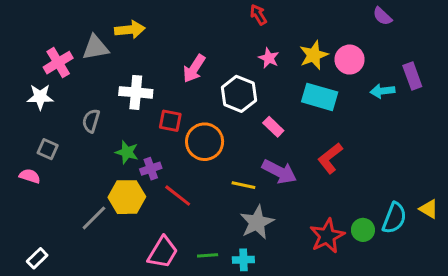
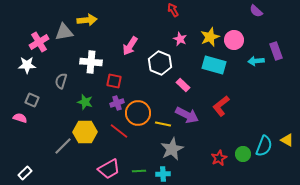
orange circle: (205, 142) -> (138, 113), moved
purple cross: (151, 169) -> (117, 103), moved
red star: (327, 236) -> (219, 158), size x0.7
pink trapezoid: (163, 252) -> (109, 169), turned 30

